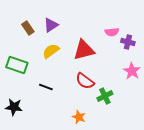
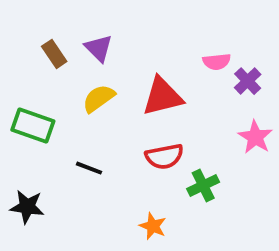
purple triangle: (51, 25) -> (99, 48), turned -42
purple cross: (128, 42) -> (248, 81), turned 32
red semicircle: (85, 81) -> (164, 156), turned -48

